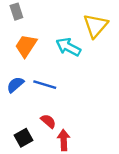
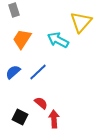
blue line: (45, 85) -> (38, 72), turned -60
black square: (24, 138) -> (20, 117), turned -35

